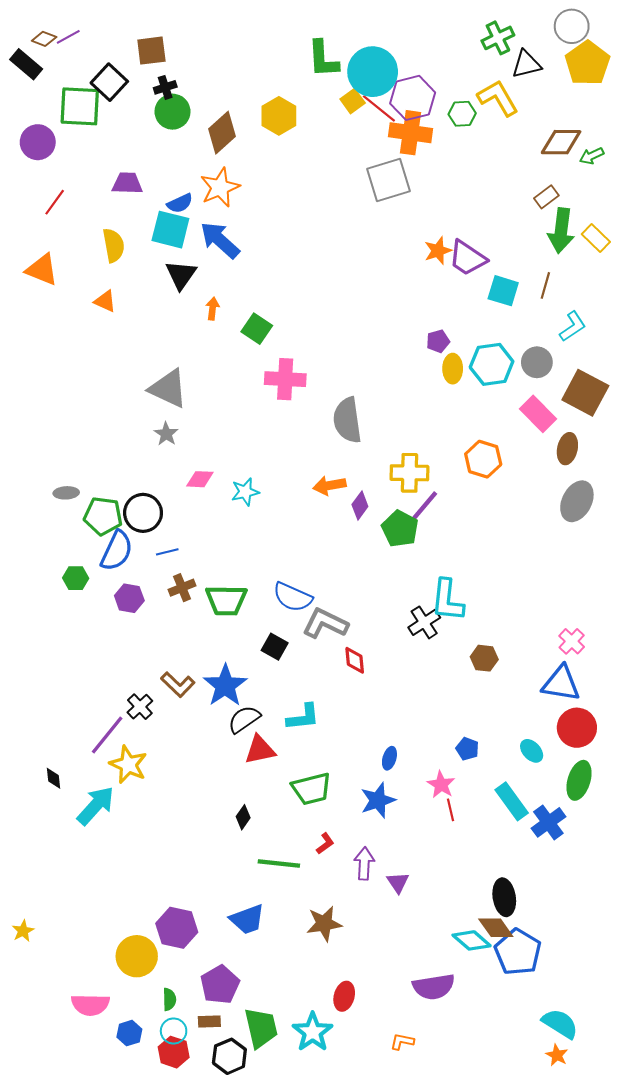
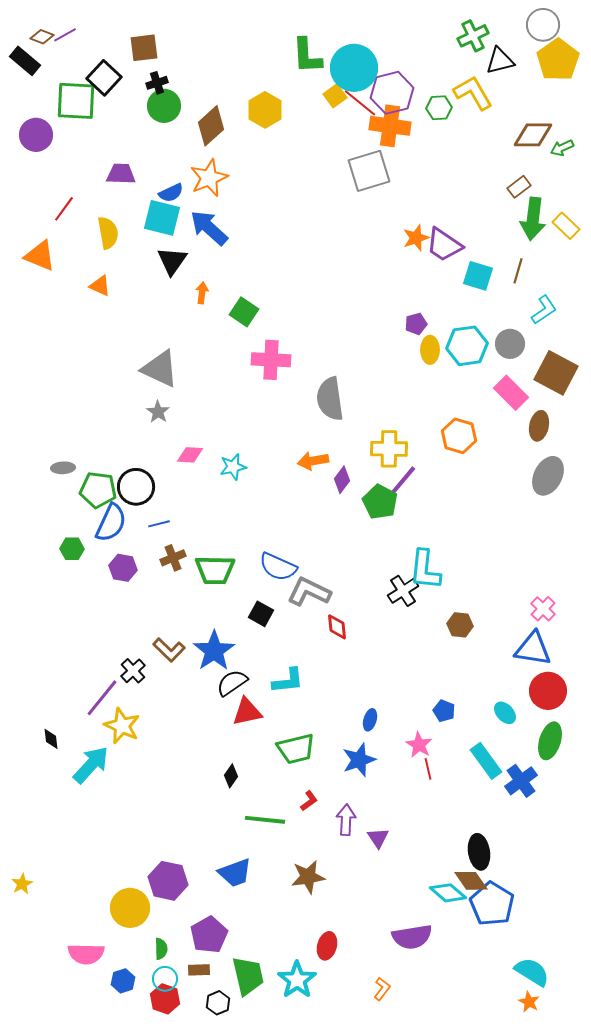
red line: (55, 202) -> (64, 209), moved
orange L-shape: (402, 1042) -> (382, 989), turned 115
black hexagon: (229, 1056) -> (218, 1003), size x0.7

